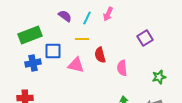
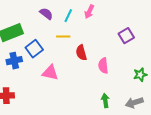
blue square: (53, 51) -> (34, 49), turned -36
pink triangle: (76, 65) -> (50, 73), moved

